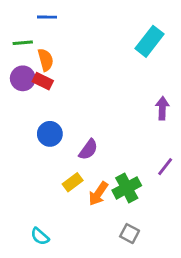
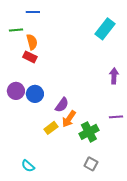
purple circle: (23, 78) -> (16, 91), moved
purple line: (165, 167) -> (116, 117), turned 48
orange arrow: (98, 194) -> (69, 119), moved

